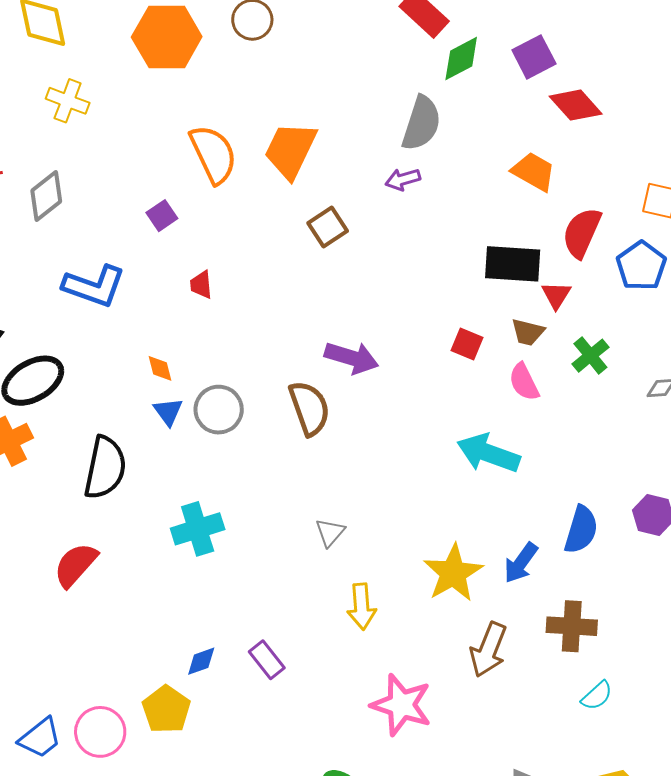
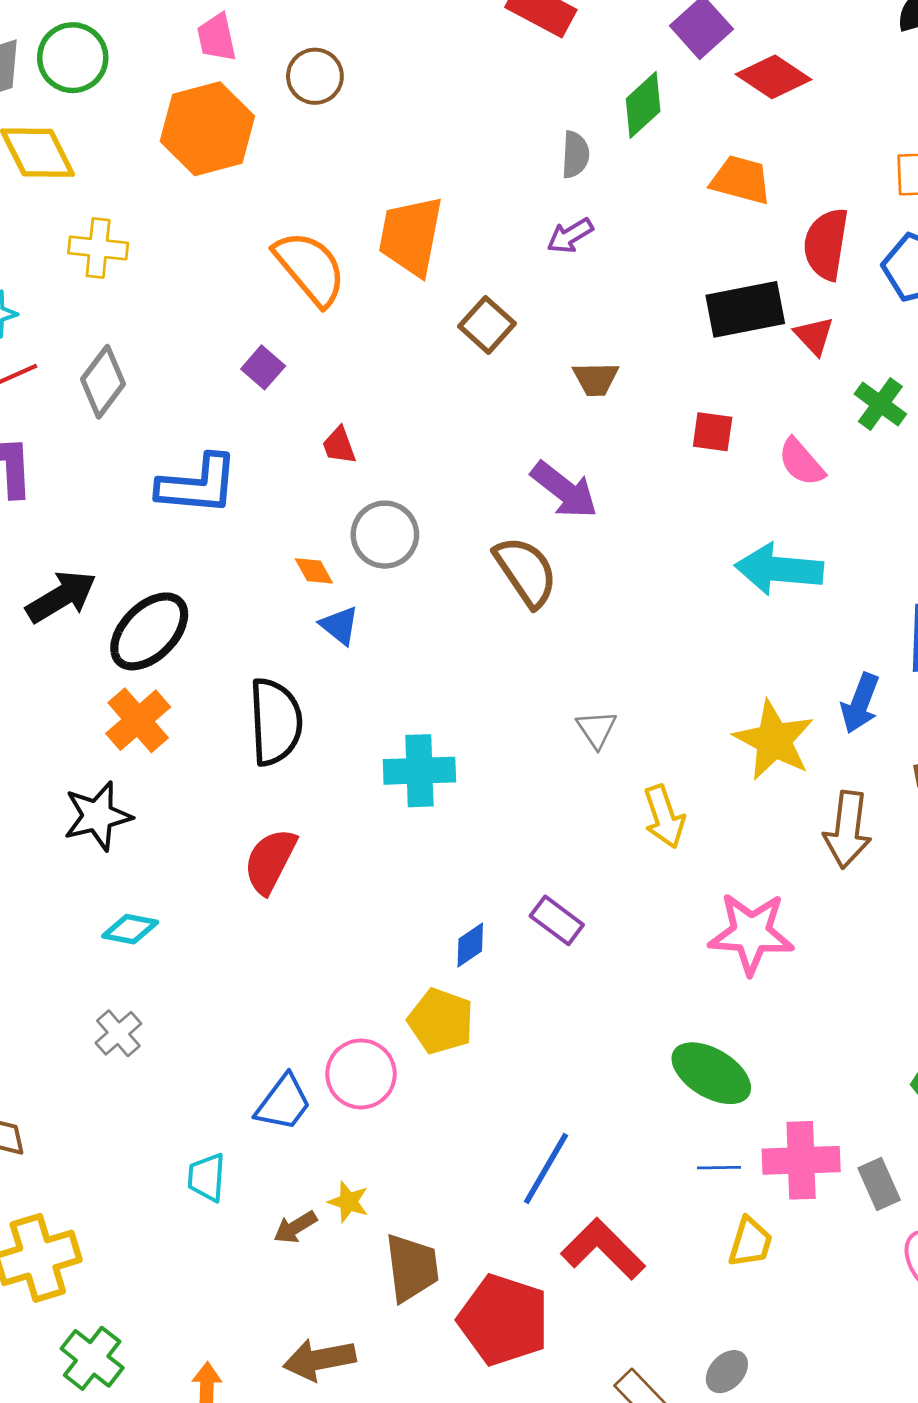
green diamond: (461, 58) -> (643, 105), moved
gray semicircle: (421, 123) -> (575, 155), size x0.6
brown trapezoid: (528, 332) -> (596, 379), moved
purple arrow: (352, 358) -> (564, 490), turned 36
gray circle: (219, 410) -> (385, 535), moved
cyan cross: (198, 529) -> (419, 771), turned 30

